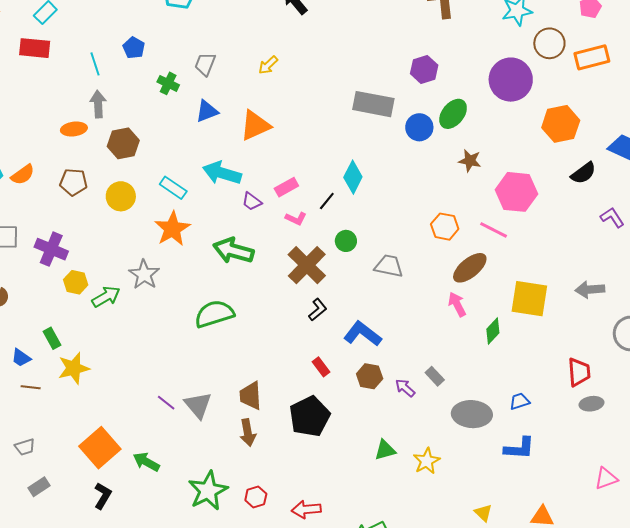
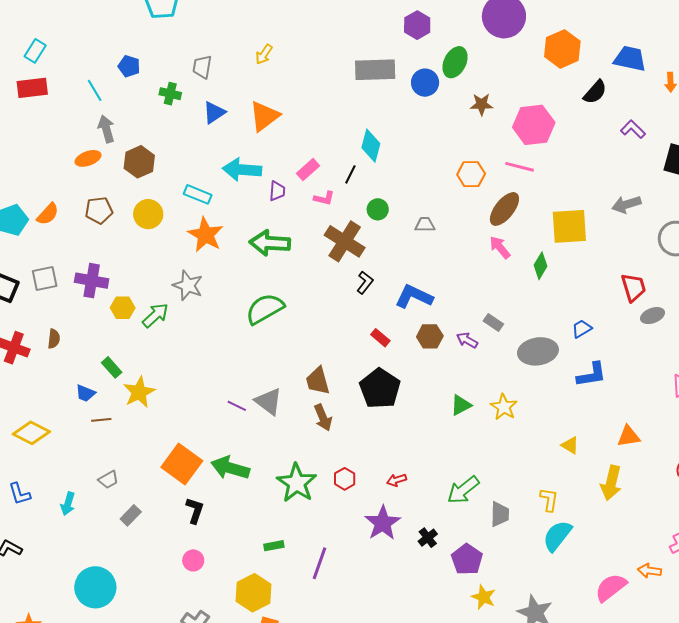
purple trapezoid: (252, 201) -> (277, 191), turned -110
gray trapezoid: (389, 266) -> (425, 225), size x0.7
green arrow: (146, 462) -> (230, 468), size x1.4
red arrow: (306, 509) -> (397, 480), size x0.7

